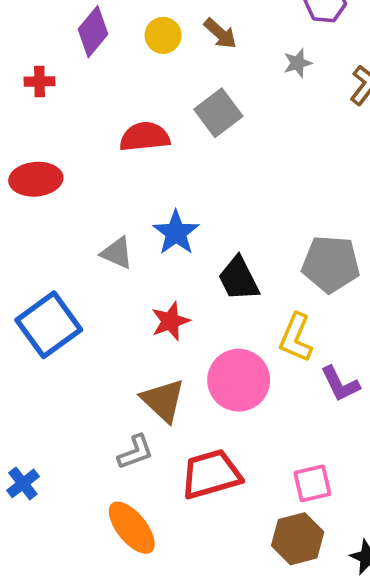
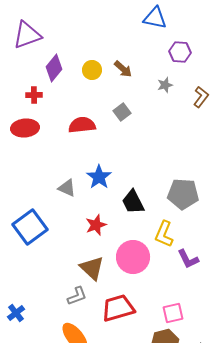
red cross: (40, 81) -> (34, 95), moved
gray square: (218, 113) -> (122, 112), size x0.7
red ellipse: (36, 179) -> (25, 128), moved

